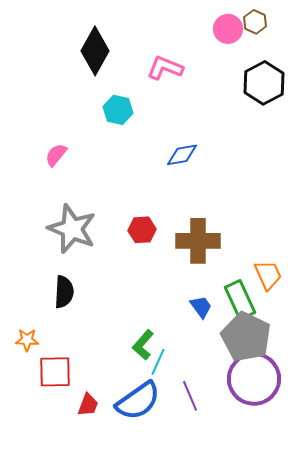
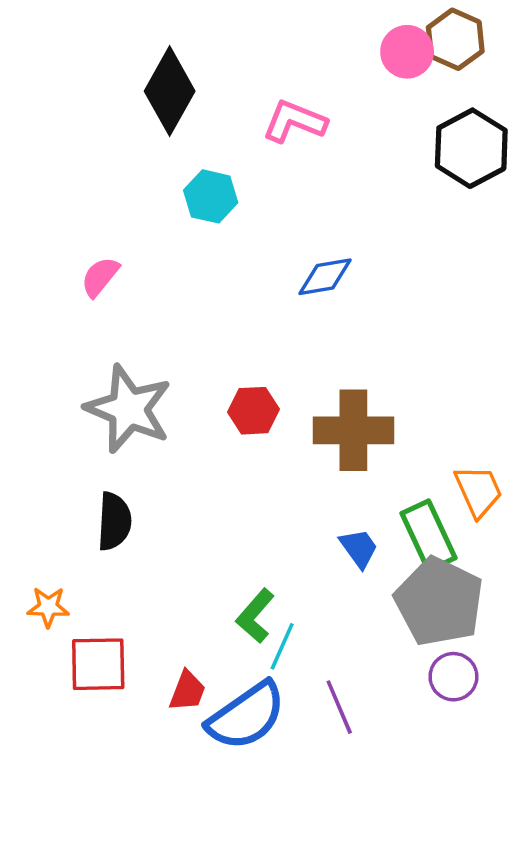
brown hexagon: (255, 22) -> (455, 39), size x1.4
purple circle: (254, 379) -> (453, 677), size x0.5
red trapezoid: (88, 405) -> (187, 691), moved

